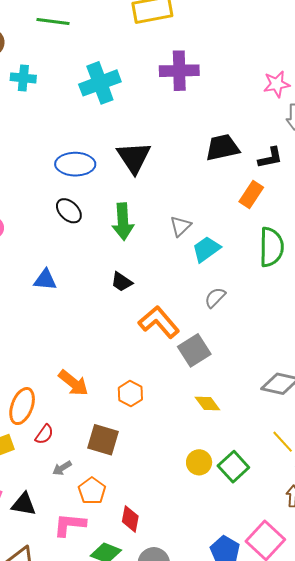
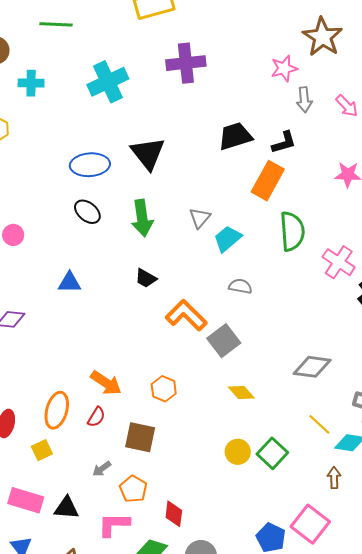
orange rectangle: (251, 194) -> (268, 181), size x1.4
gray semicircle: (215, 298) -> (240, 286), turned 60
red semicircle: (44, 434) -> (96, 417), moved

